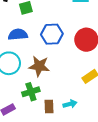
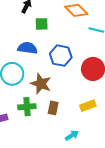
cyan arrow: (70, 104) -> (72, 135), moved, turned -32
brown rectangle: (49, 106) -> (53, 108), moved

